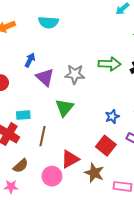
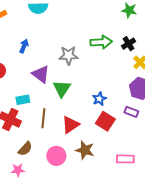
purple triangle: (45, 77) -> (41, 74), moved
blue star: (112, 117) -> (99, 99), moved
red triangle: (70, 159) -> (70, 125), moved
brown star: (94, 173) -> (85, 150), moved

